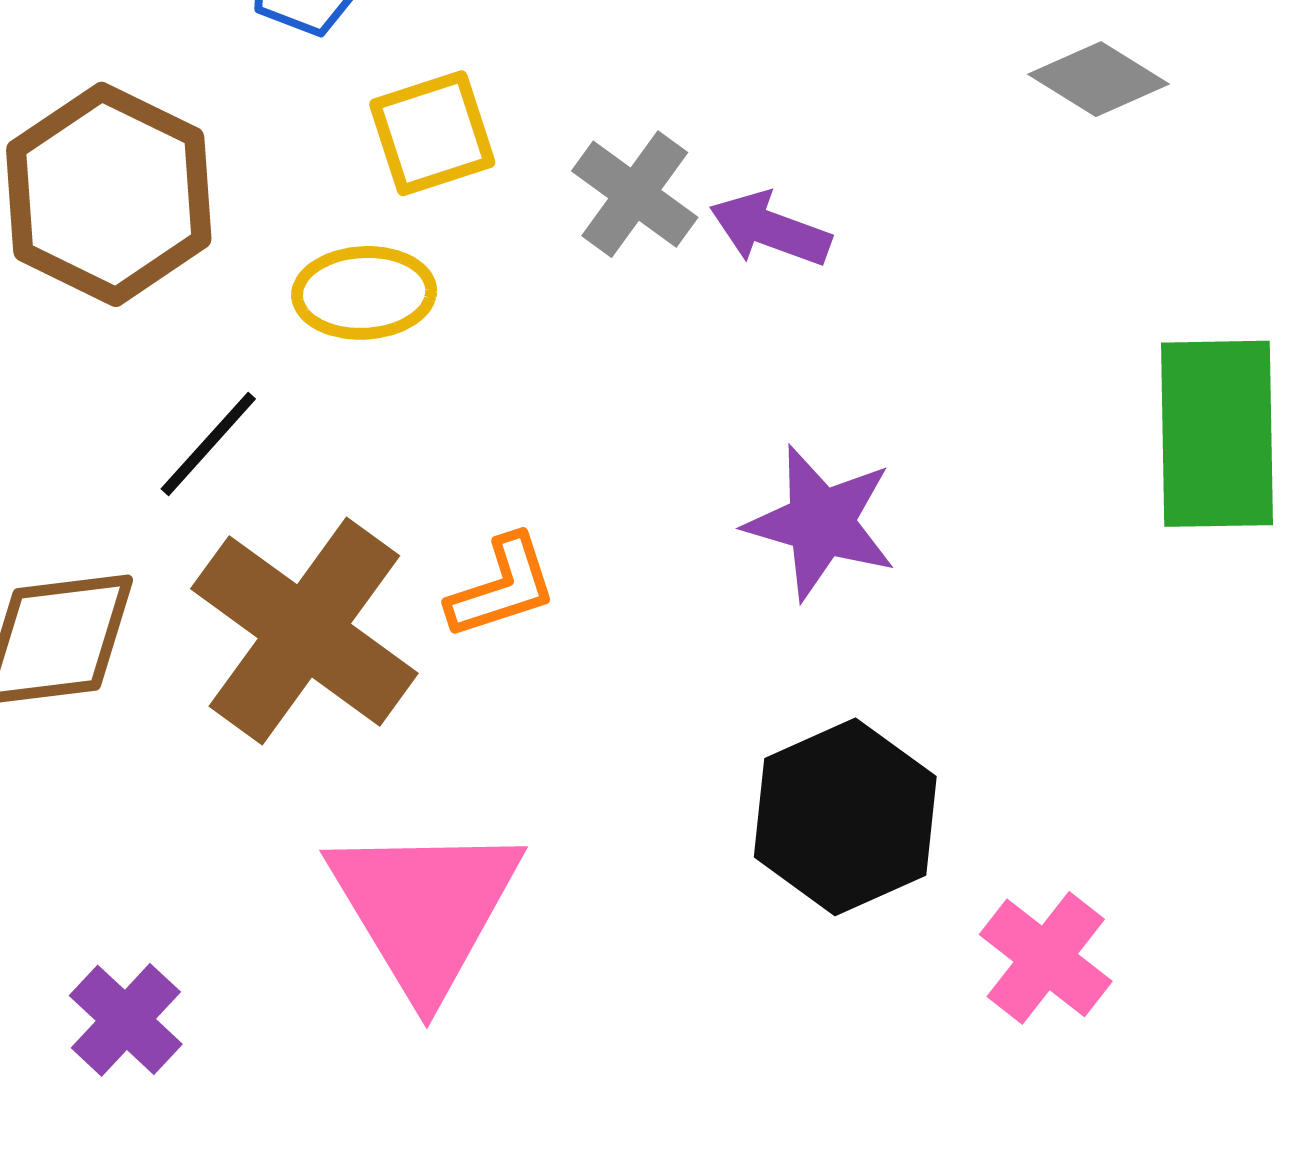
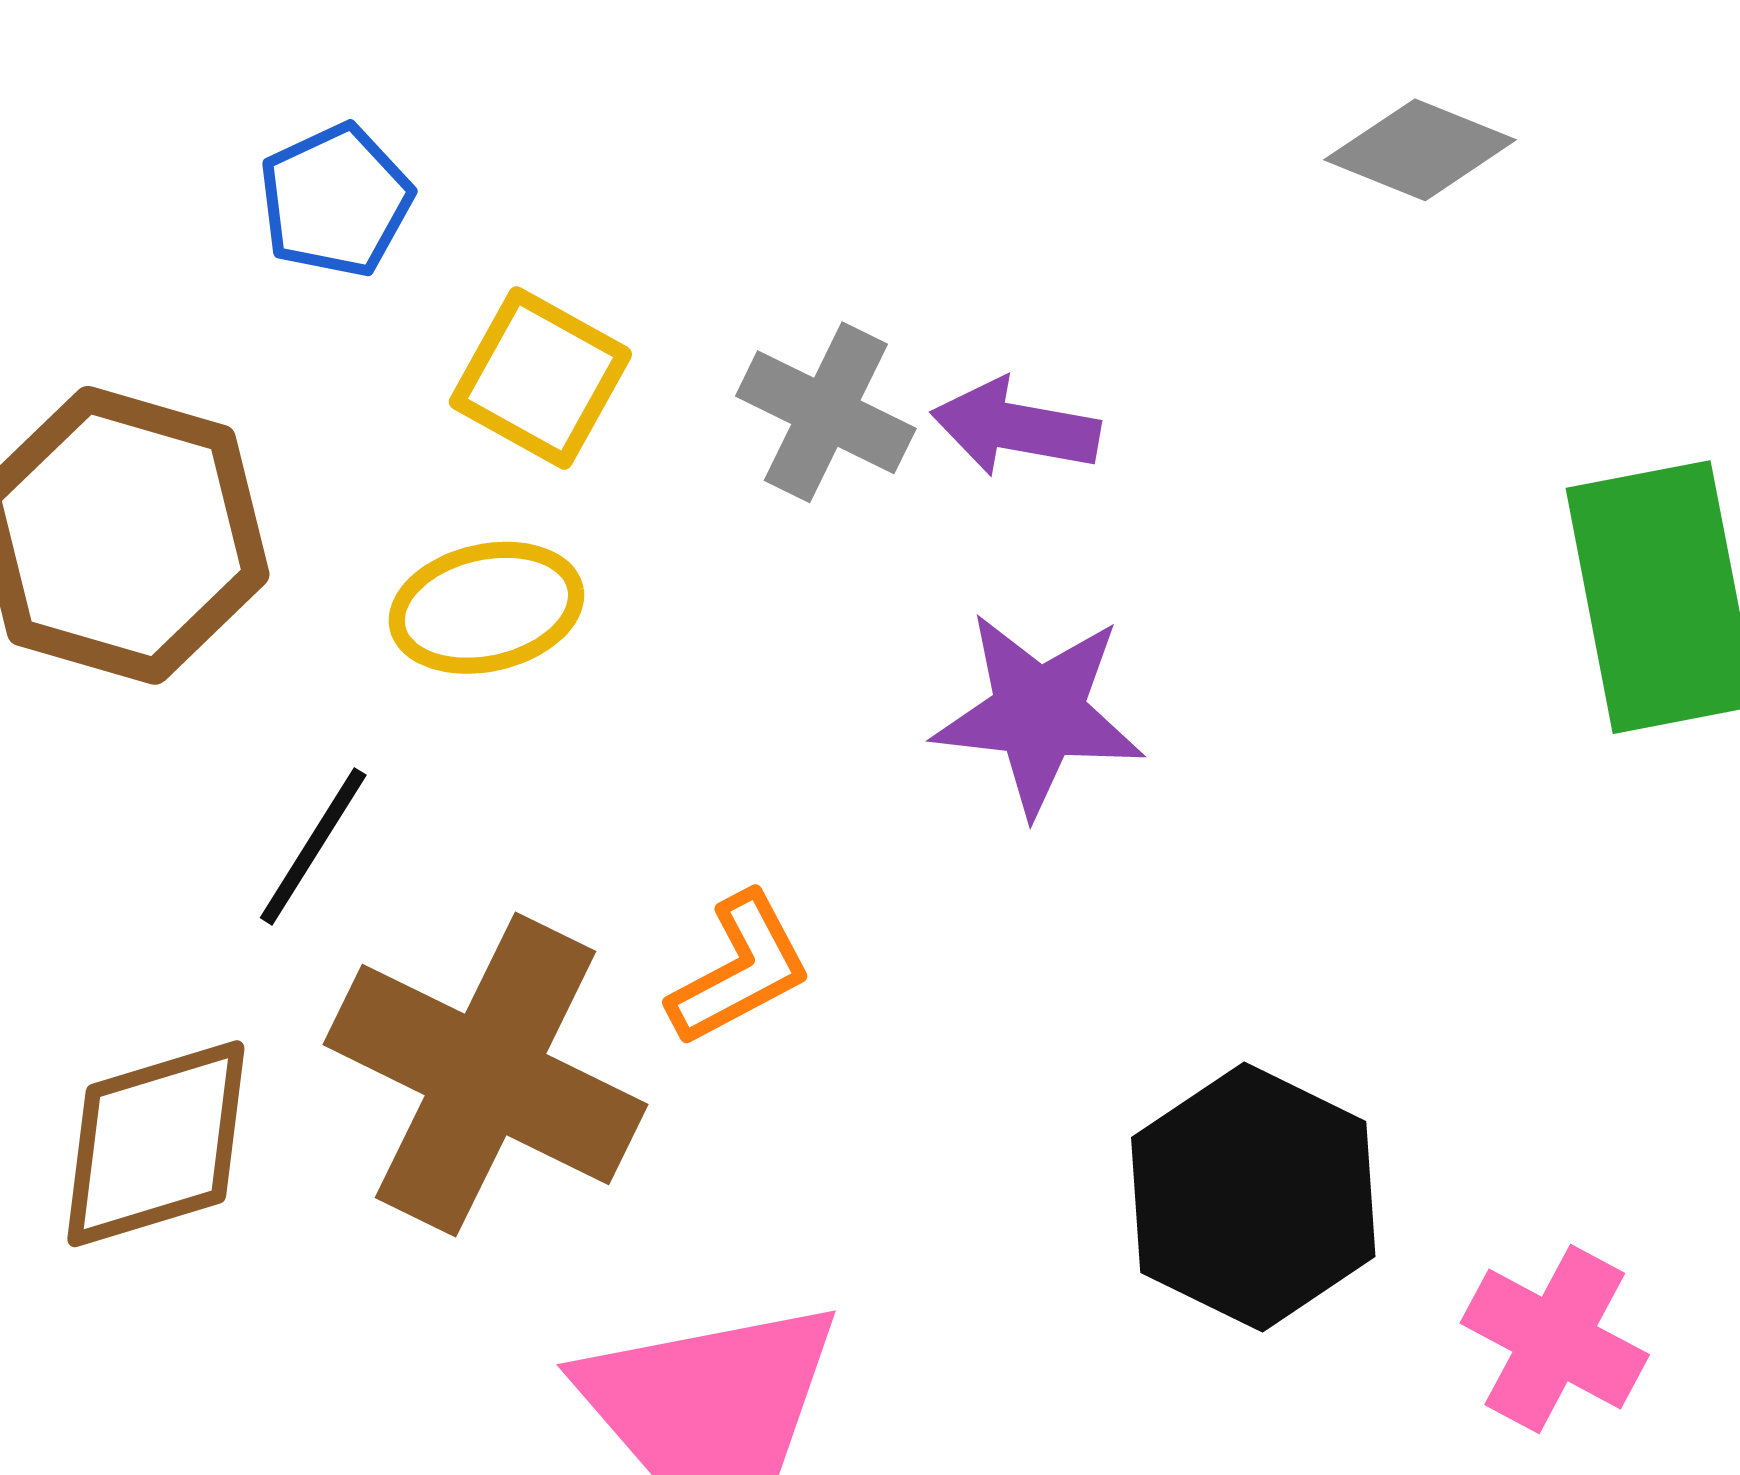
yellow square: (432, 133) -> (540, 378), turned -33
purple star: (821, 523) -> (1039, 713), moved

